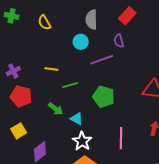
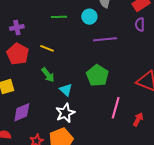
purple semicircle: (119, 41) -> (140, 24), moved
yellow line: (51, 69) -> (47, 48), moved
green line: (70, 85) -> (59, 17), moved
pink line: (121, 138) -> (116, 108), moved

